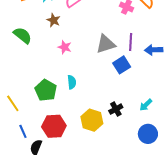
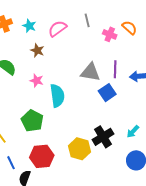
gray triangle: (106, 44) -> (90, 72), turned 30
pink star: (65, 47) -> (37, 81), moved
cyan semicircle: (72, 82) -> (57, 96), moved, size x1.6
black cross: (116, 109) -> (103, 137), size x1.5

